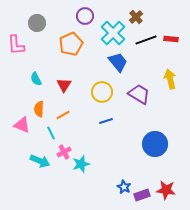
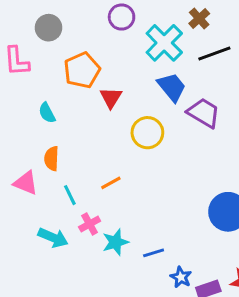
orange pentagon: (71, 44) -> (82, 70), moved
red triangle: (64, 85) -> (111, 98), moved
purple trapezoid: (139, 94) -> (204, 113), moved
orange line: (63, 115) -> (111, 183), moved
blue line: (106, 121) -> (154, 253), moved

